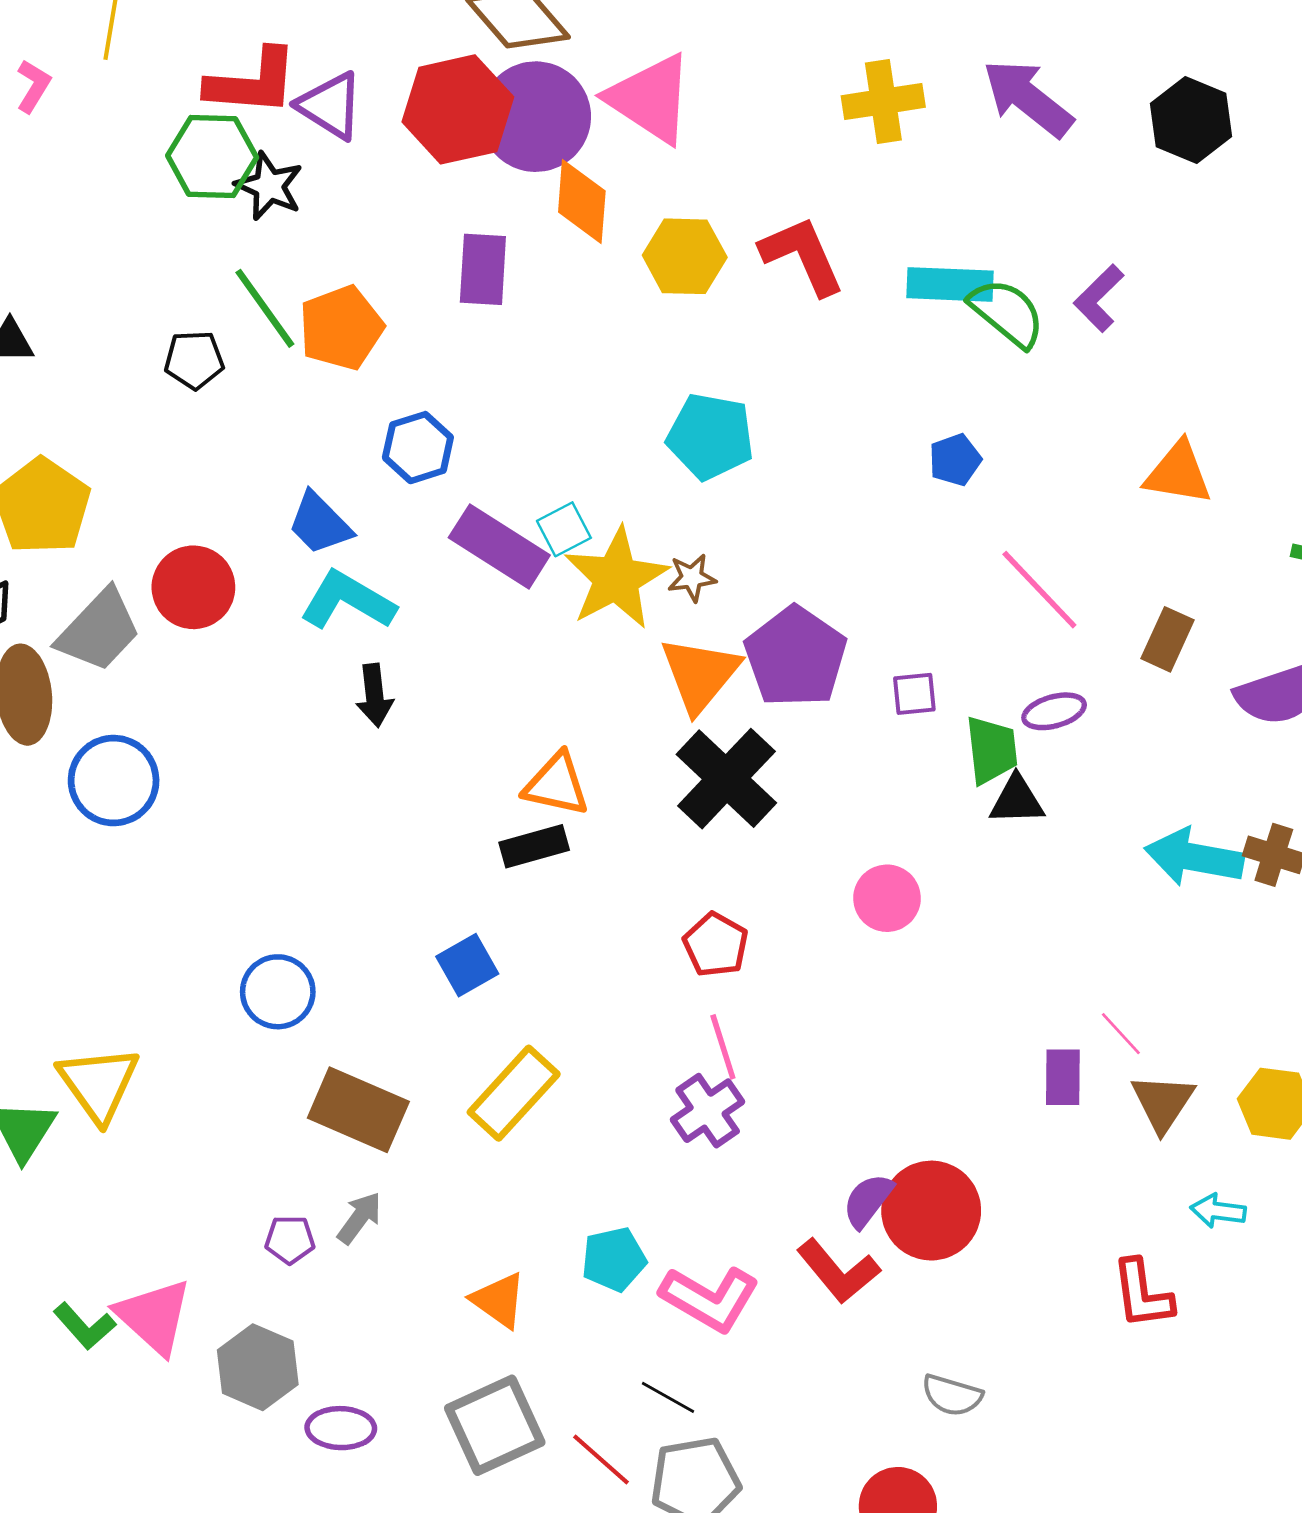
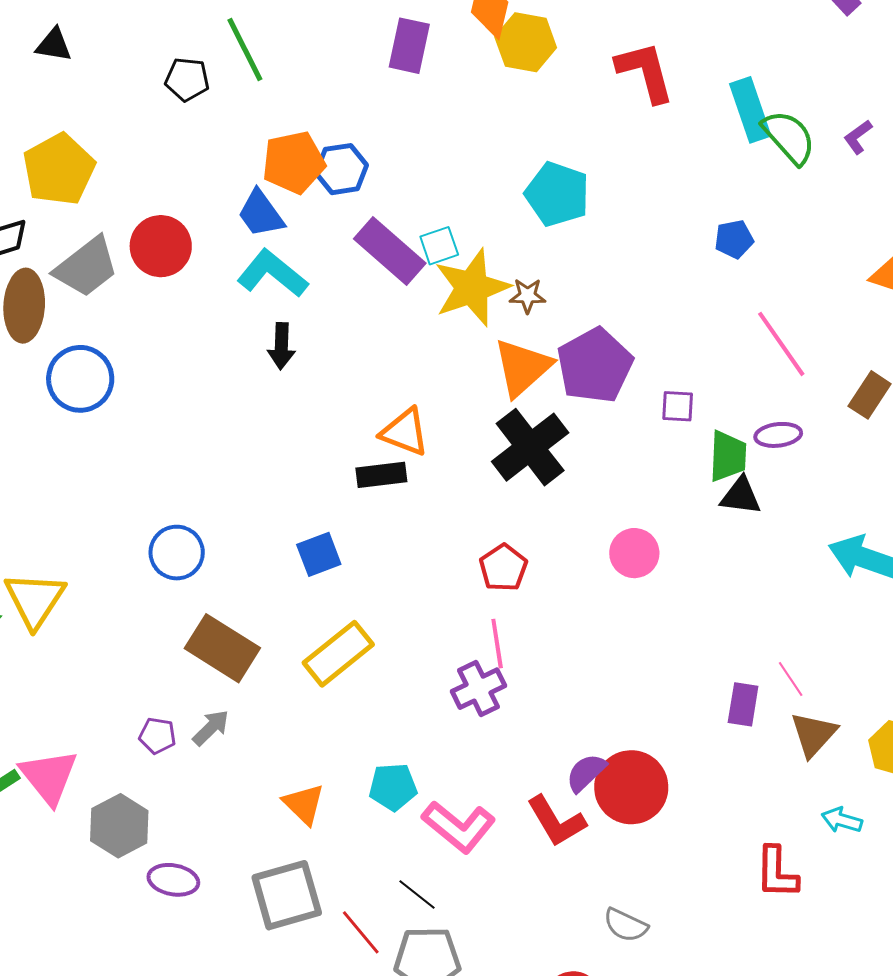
yellow hexagon: (685, 256) -> (526, 42), moved
cyan rectangle: (950, 284) -> (750, 110), turned 60
purple L-shape: (1099, 298) -> (858, 137), size x0.7
orange pentagon: (341, 328) -> (294, 162), moved

